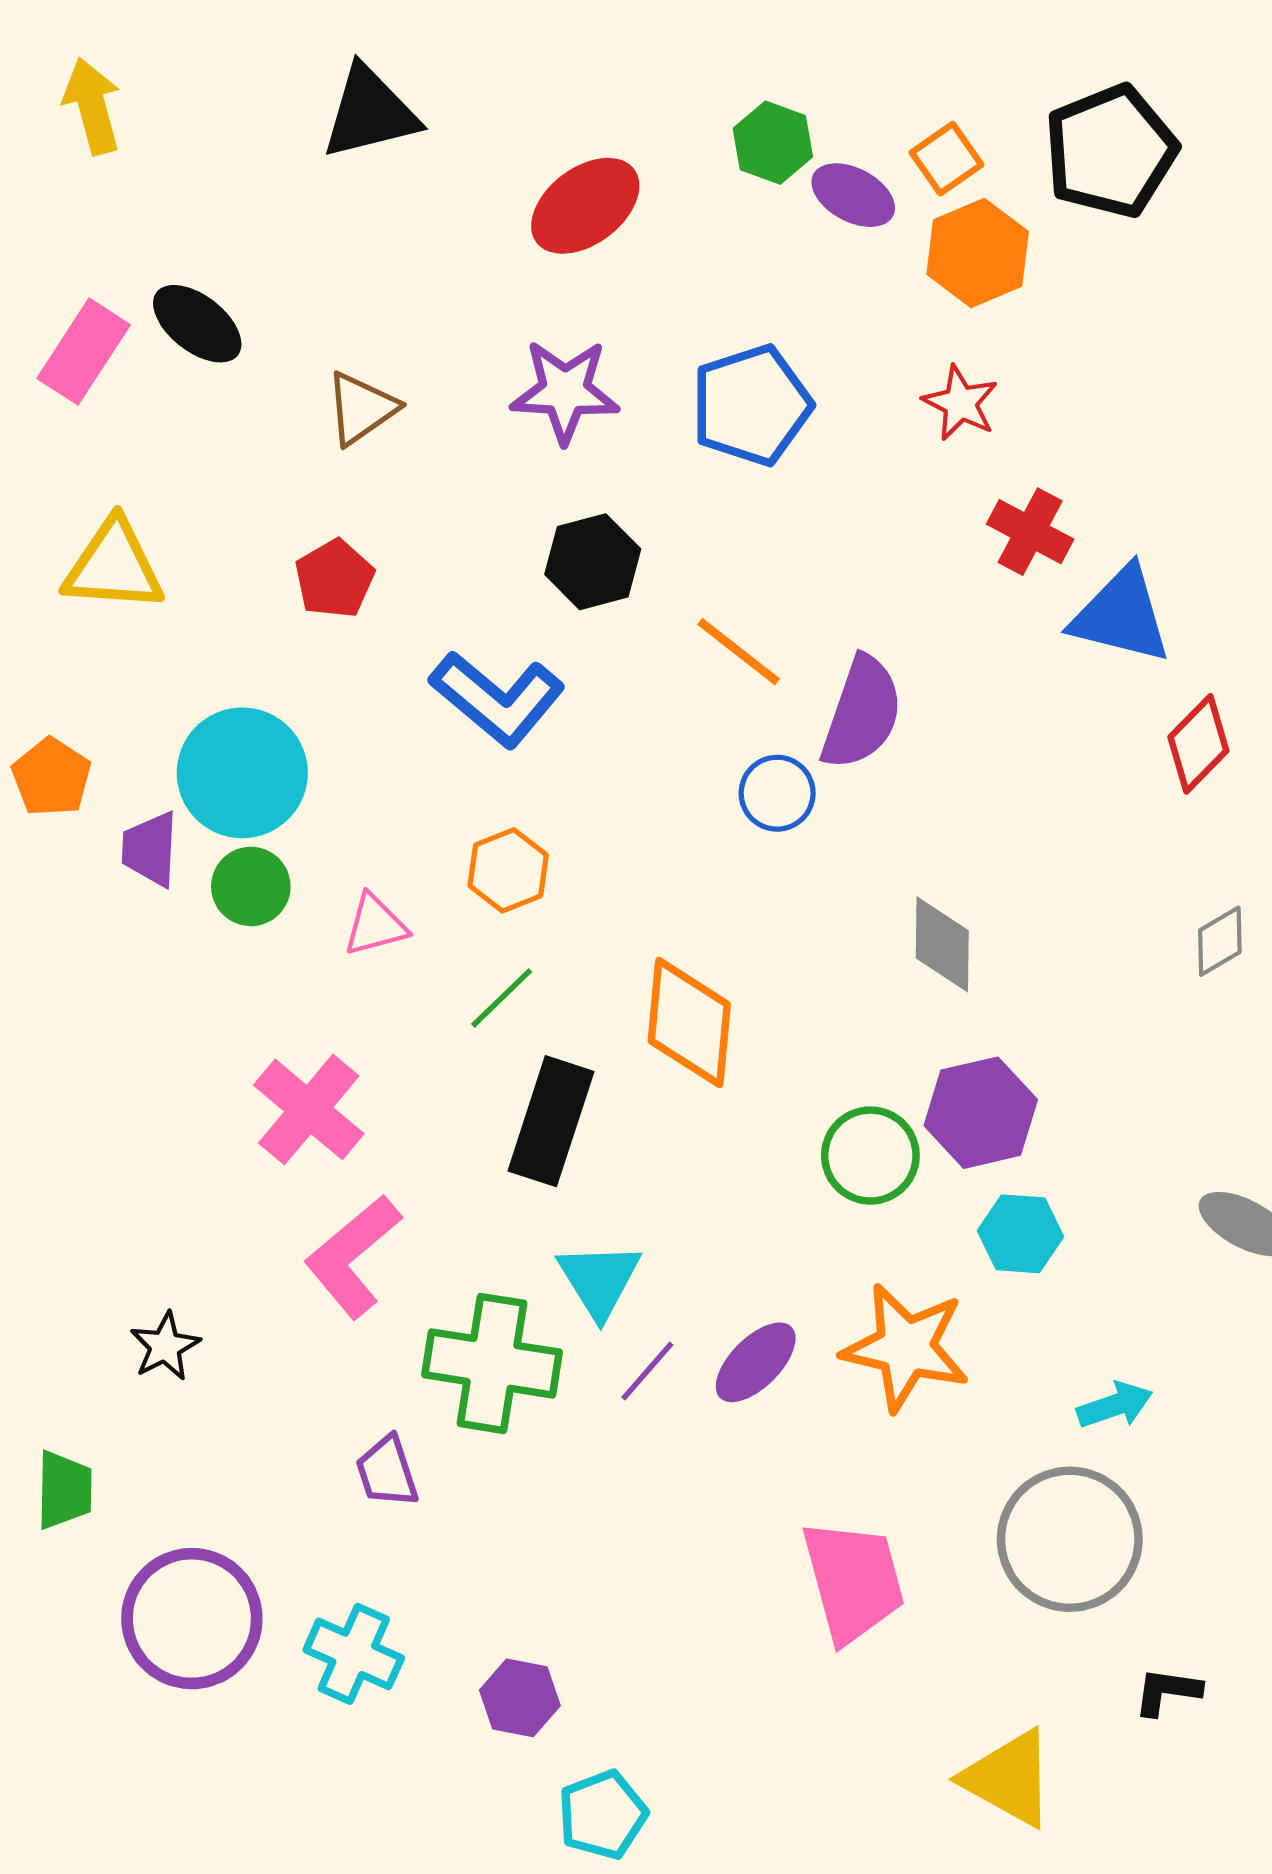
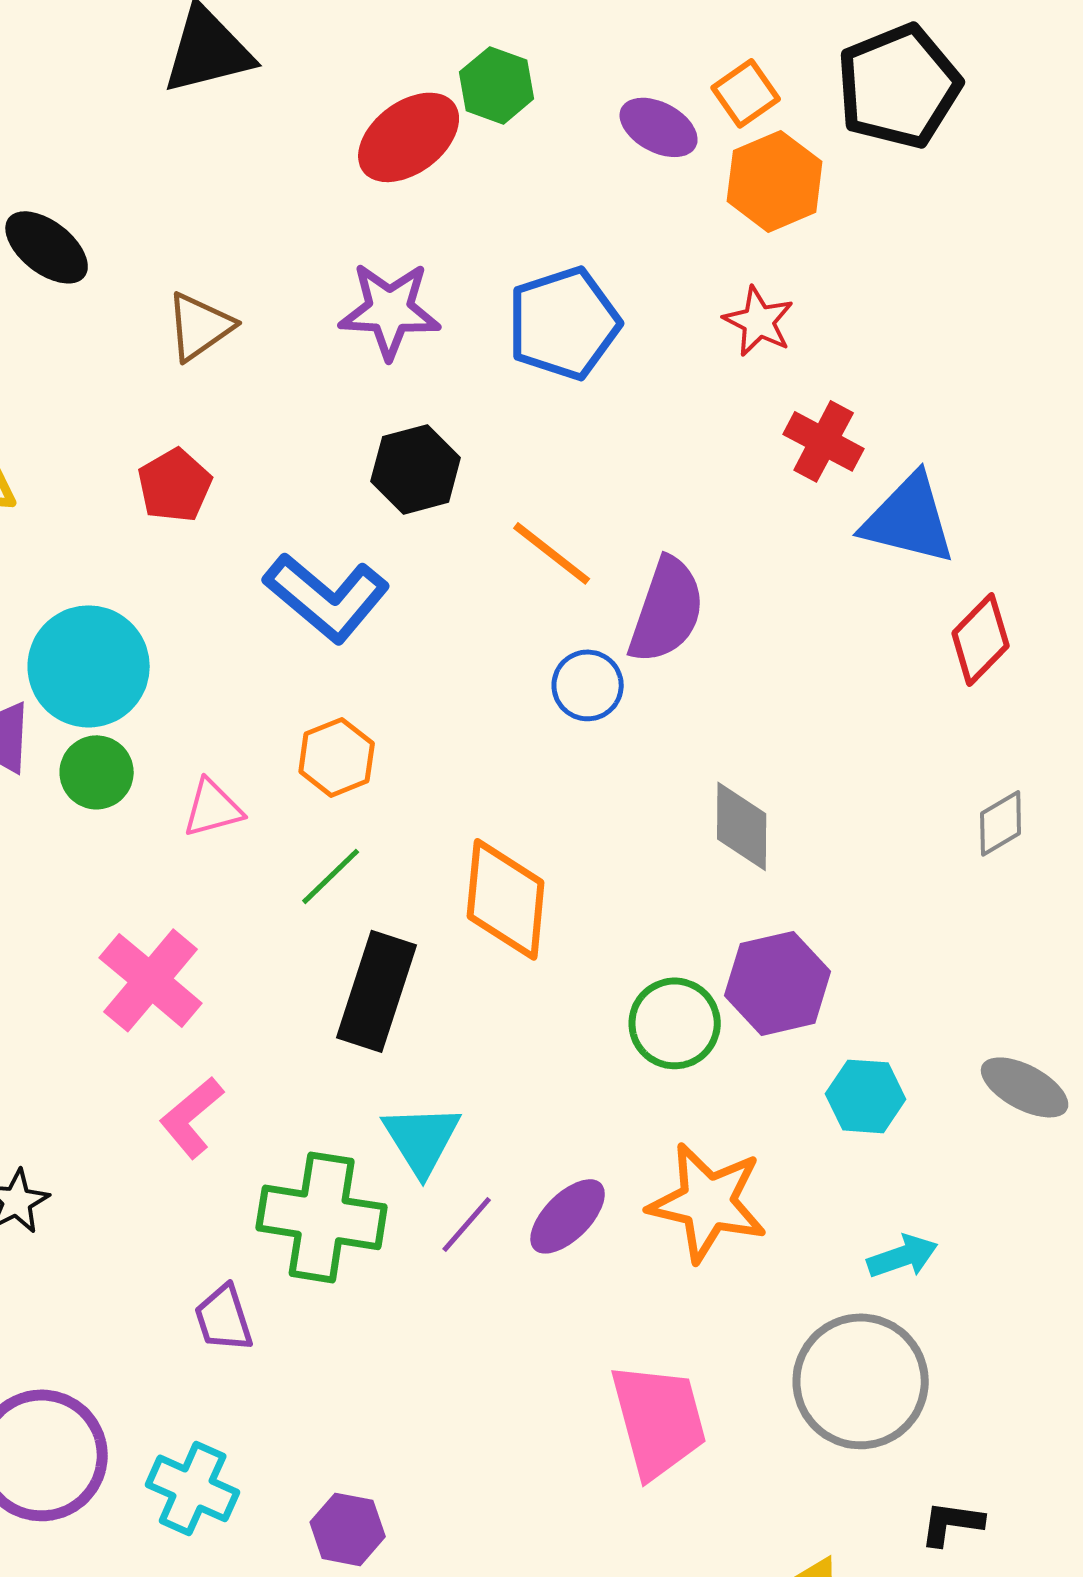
green hexagon: (773, 143) -> (497, 85), moved
cyan hexagon: (1020, 1234) -> (866, 1096), moved
pink L-shape: (353, 1256) -> (192, 1117), size x0.7

